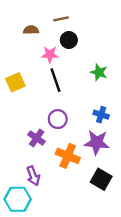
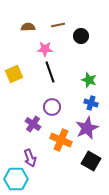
brown line: (61, 19) -> (58, 25), moved
black circle: (69, 40) -> (81, 36), moved
green star: (99, 72) -> (89, 80), moved
purple star: (97, 142) -> (87, 128), turned -30

